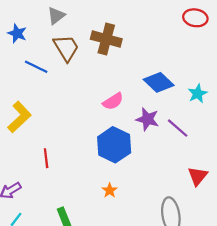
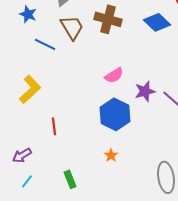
blue diamond: (159, 82) -> (157, 22), moved
purple star: (147, 119) -> (145, 91), turned -30

